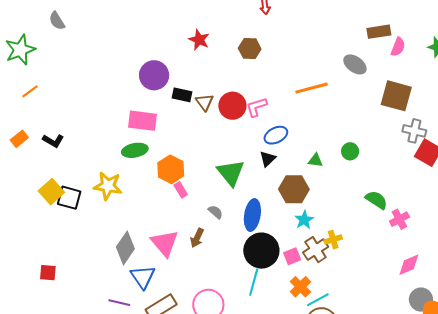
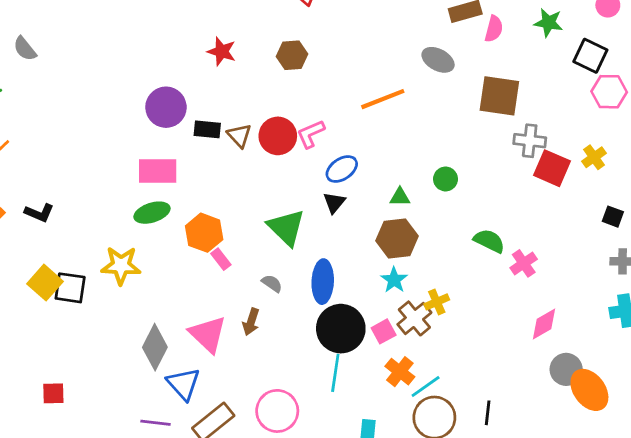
brown hexagon: (294, 189) -> (397, 238), moved

